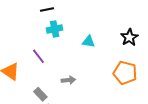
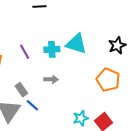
cyan cross: (55, 29) -> (52, 49), moved
cyan triangle: (89, 41) -> (76, 44), size x1.6

